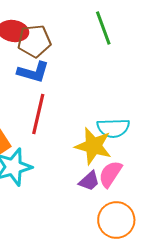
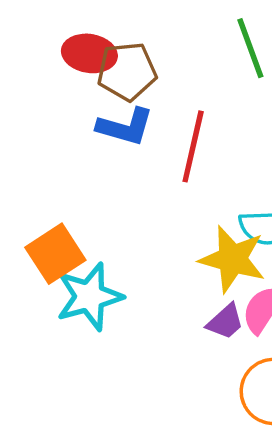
red line: (38, 114) -> (193, 146), moved

